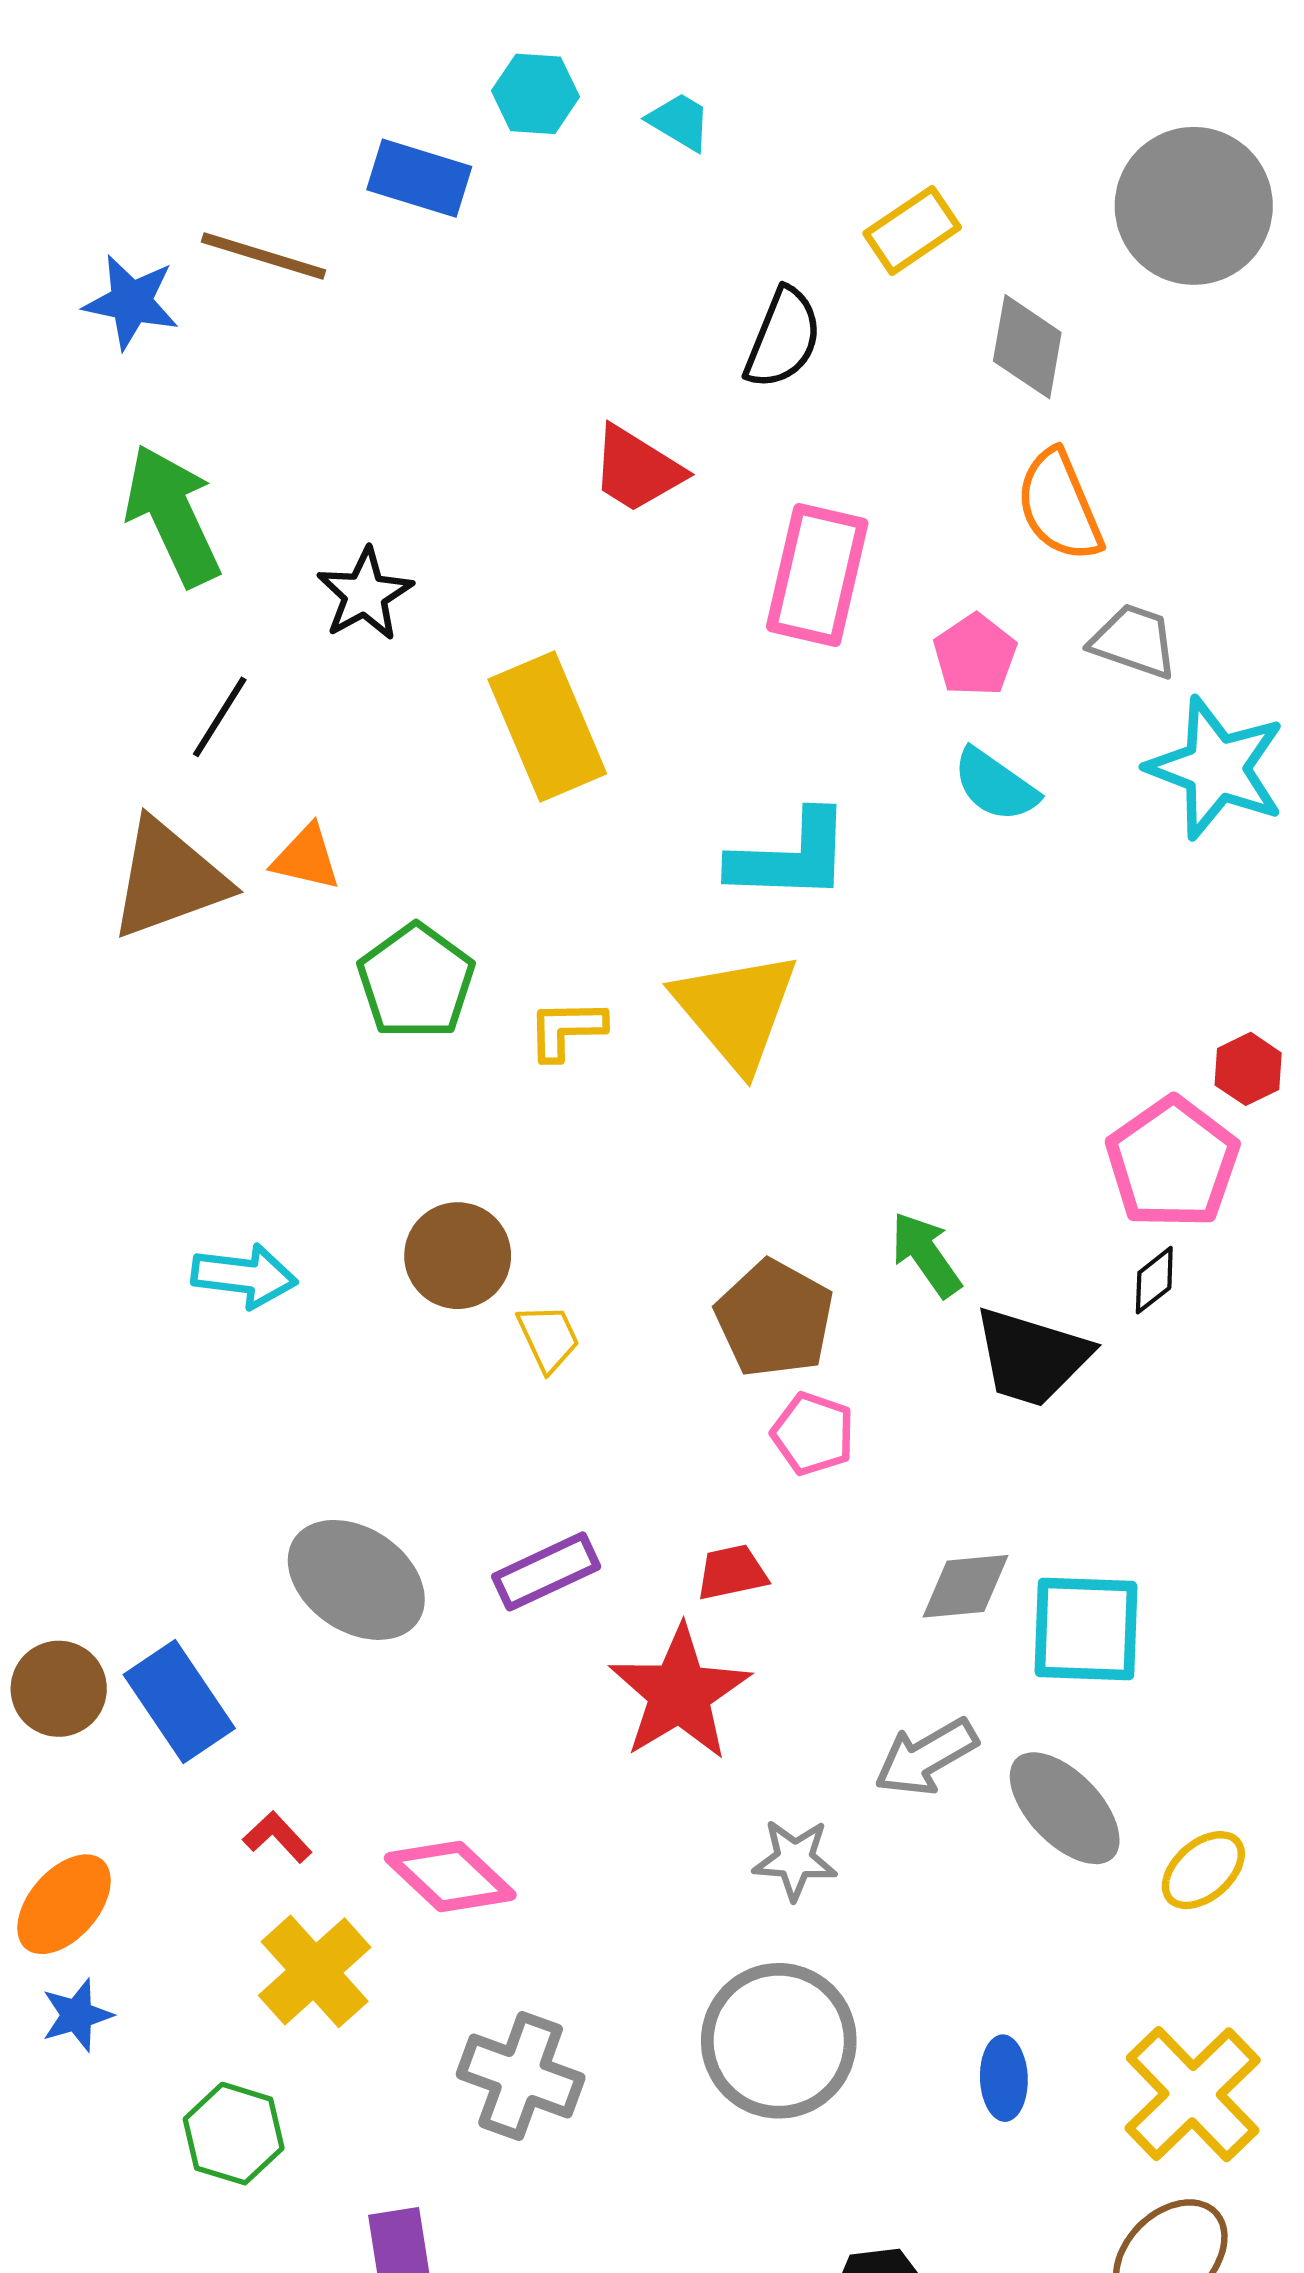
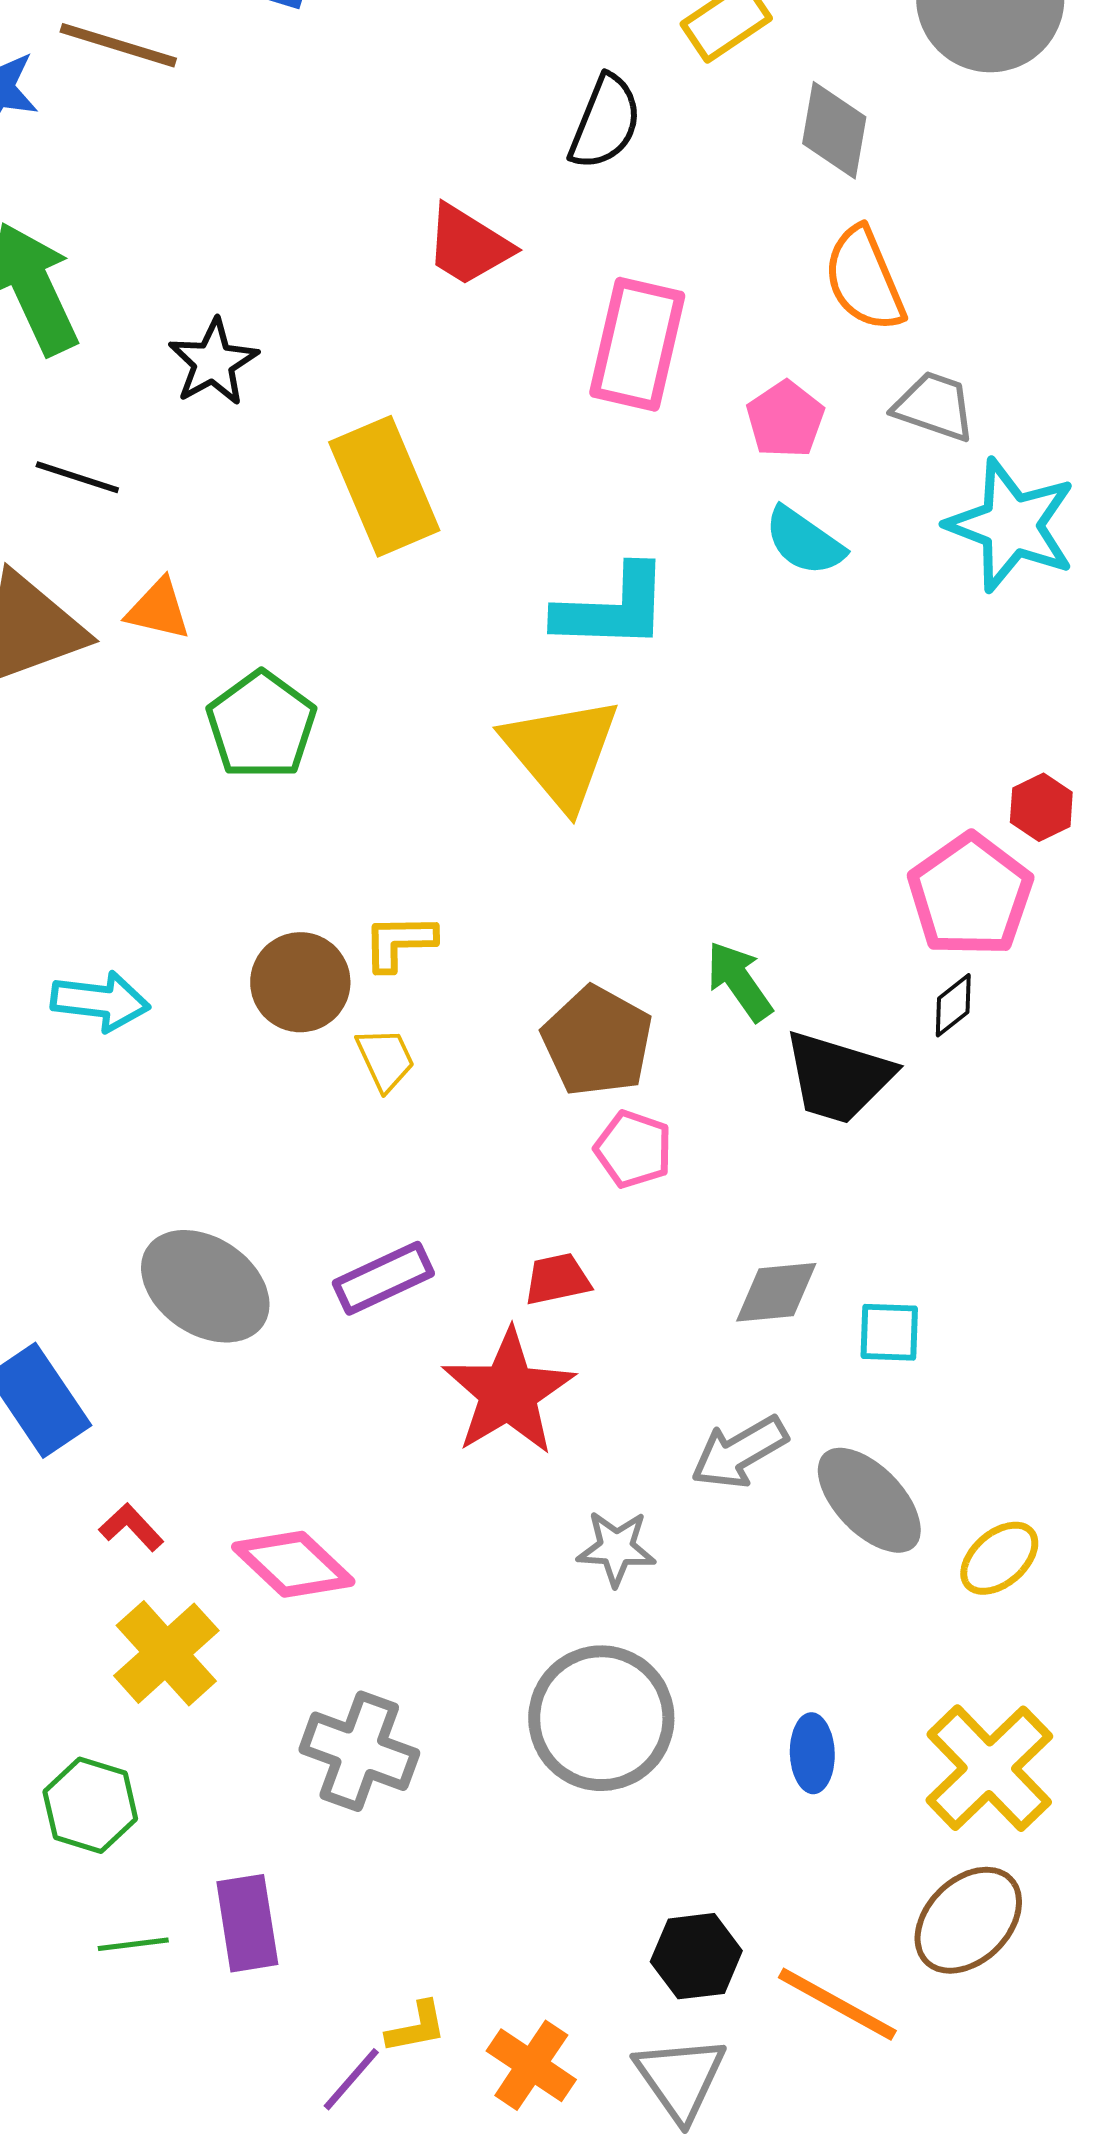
black line: (220, 717) -> (77, 477), turned 76
yellow L-shape: (566, 1029) -> (399, 942), moved
cyan square: (1086, 1629) -> (889, 1332), size x0.6

